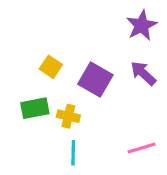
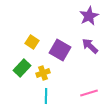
green rectangle: (35, 108) -> (22, 68), turned -36
yellow cross: (68, 116) -> (43, 73), turned -32

